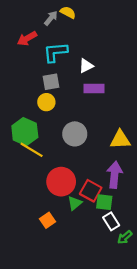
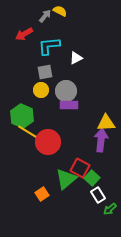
purple rectangle: (94, 89) -> (69, 105), moved
gray circle: (75, 134) -> (66, 91), moved
purple arrow: (114, 175) -> (101, 140), moved
red circle: (61, 182) -> (48, 142), moved
green square: (104, 202) -> (92, 178), turned 35
green triangle: (75, 203) -> (66, 179), size x1.6

